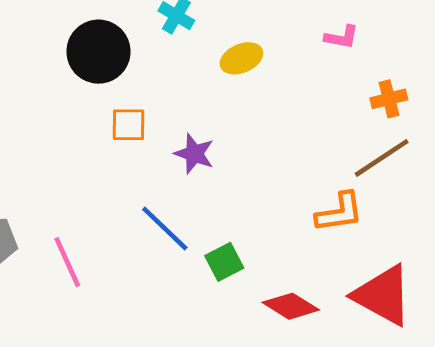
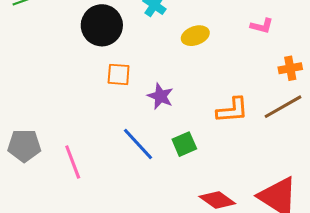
orange L-shape: (339, 212) -> (232, 110), moved
green square: (224, 262) -> (184, 144), moved

